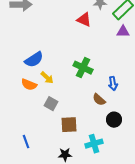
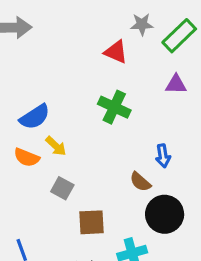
purple triangle: (123, 32) -> (176, 84), moved
green cross: (83, 68) -> (114, 107), moved
black circle: (114, 120) -> (165, 214), size x1.5

